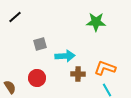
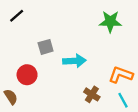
brown cross: (78, 74) -> (92, 94), moved, turned 32
red circle: (37, 78) -> (27, 75), moved

